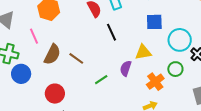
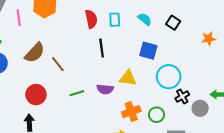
pink line: (34, 36) -> (19, 18), moved
purple semicircle: (126, 68) -> (105, 89), turned -119
green circle: (175, 69) -> (156, 115), moved
red circle: (55, 94) -> (36, 95), moved

